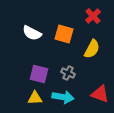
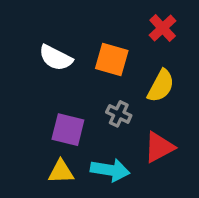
gray cross: (68, 73) -> (119, 114), moved
red triangle: (100, 94) -> (159, 147), moved, turned -48

